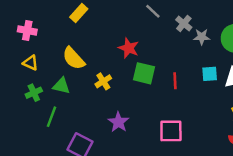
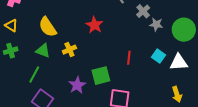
green square: (144, 73) -> (101, 76), moved, turned -36
cyan square: (210, 74) -> (158, 56), turned 32
green triangle: (61, 86) -> (43, 51), moved
green line: (52, 117) -> (34, 75), moved

